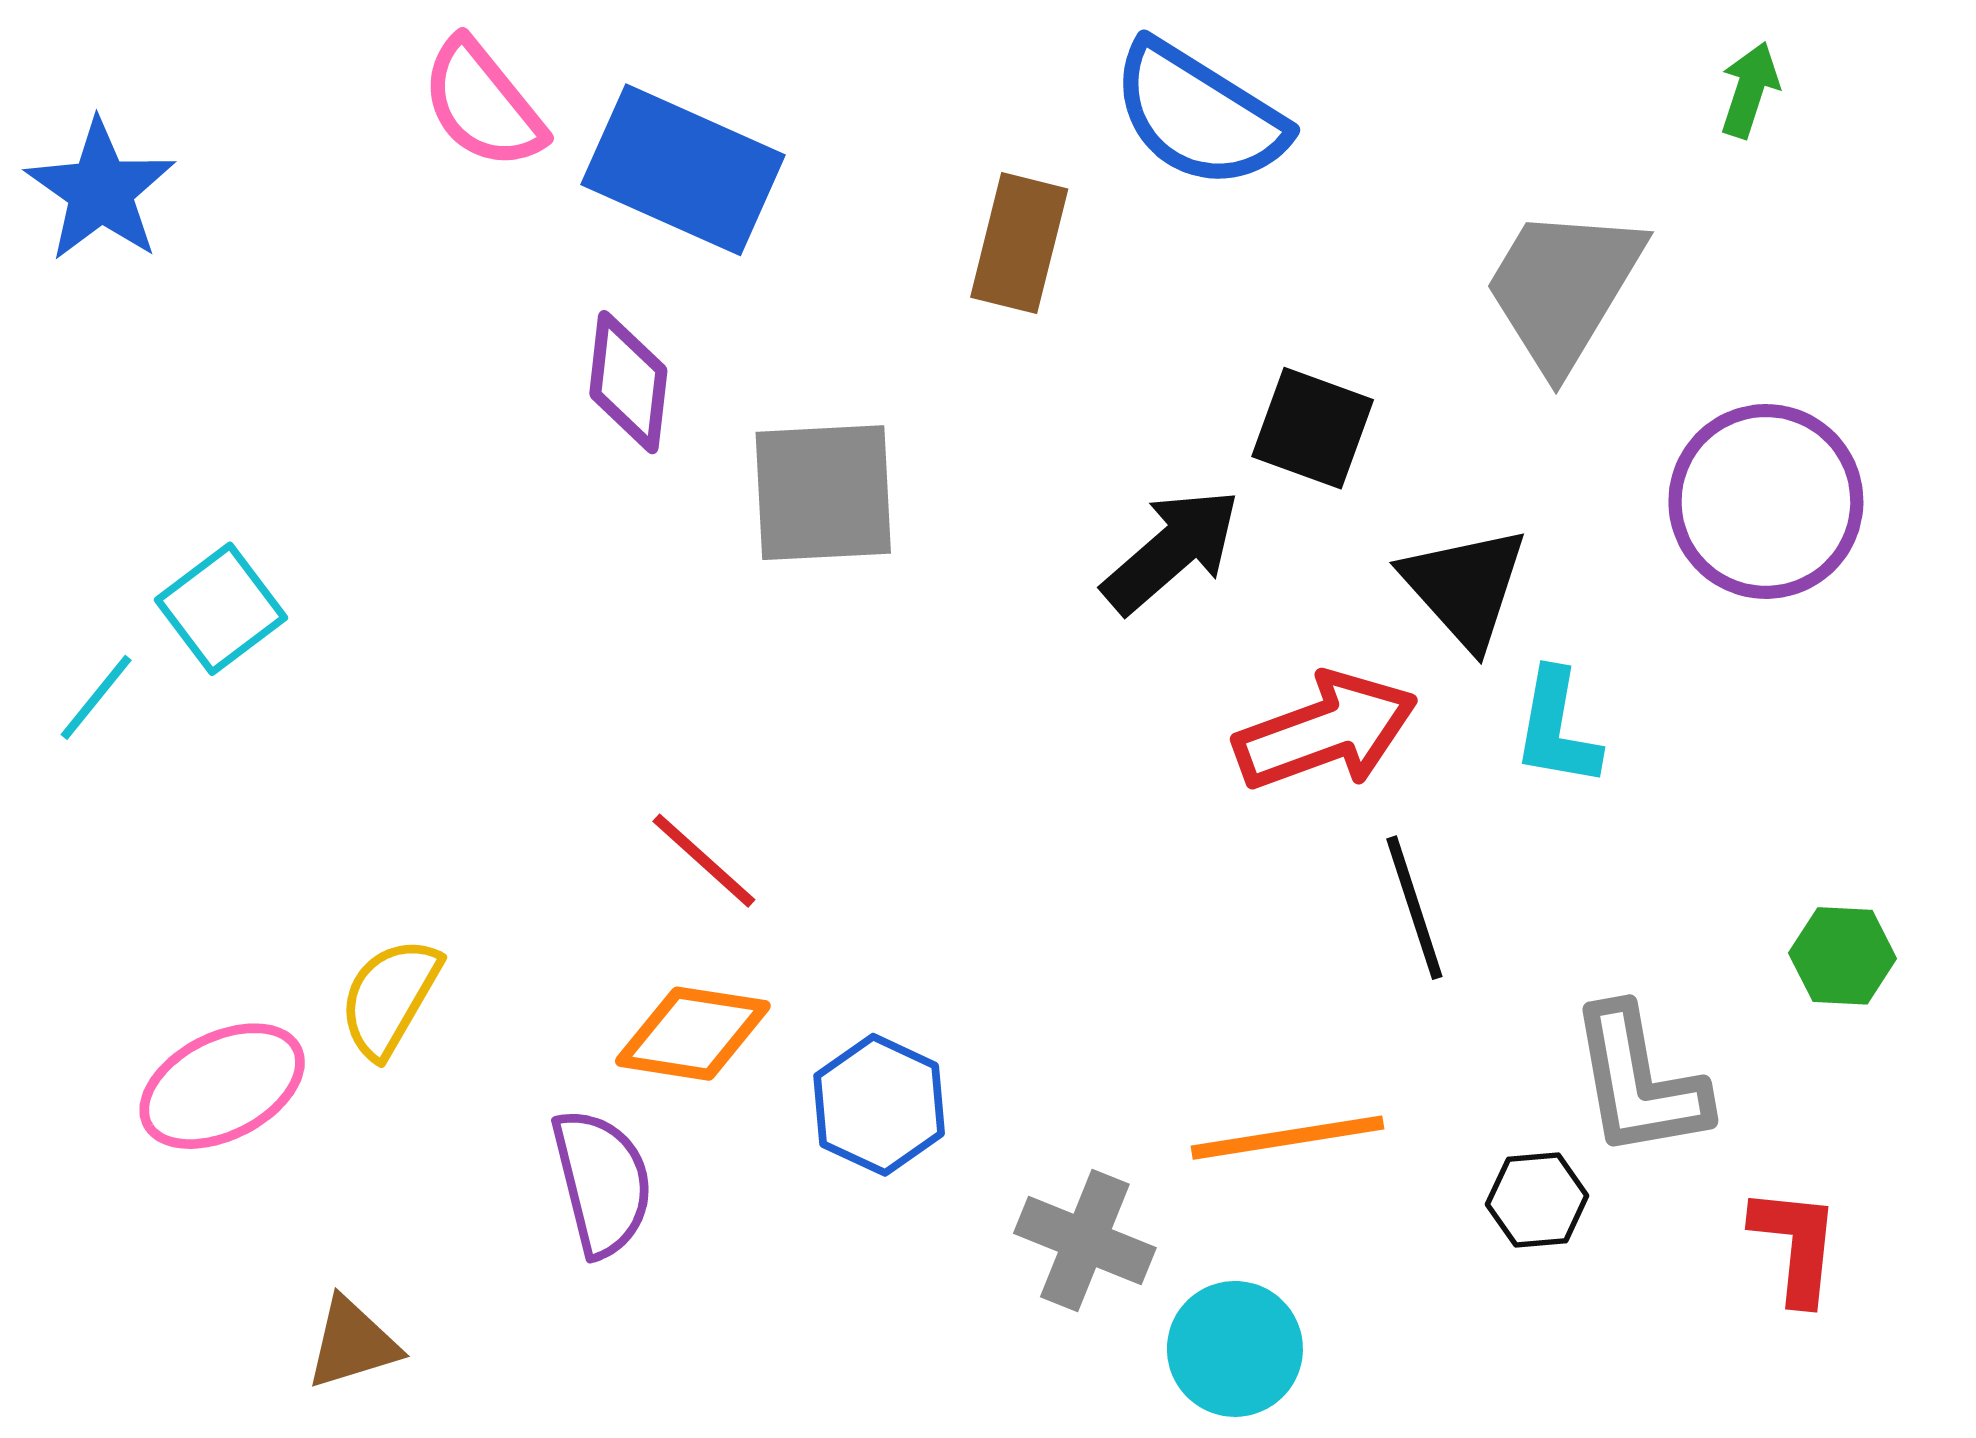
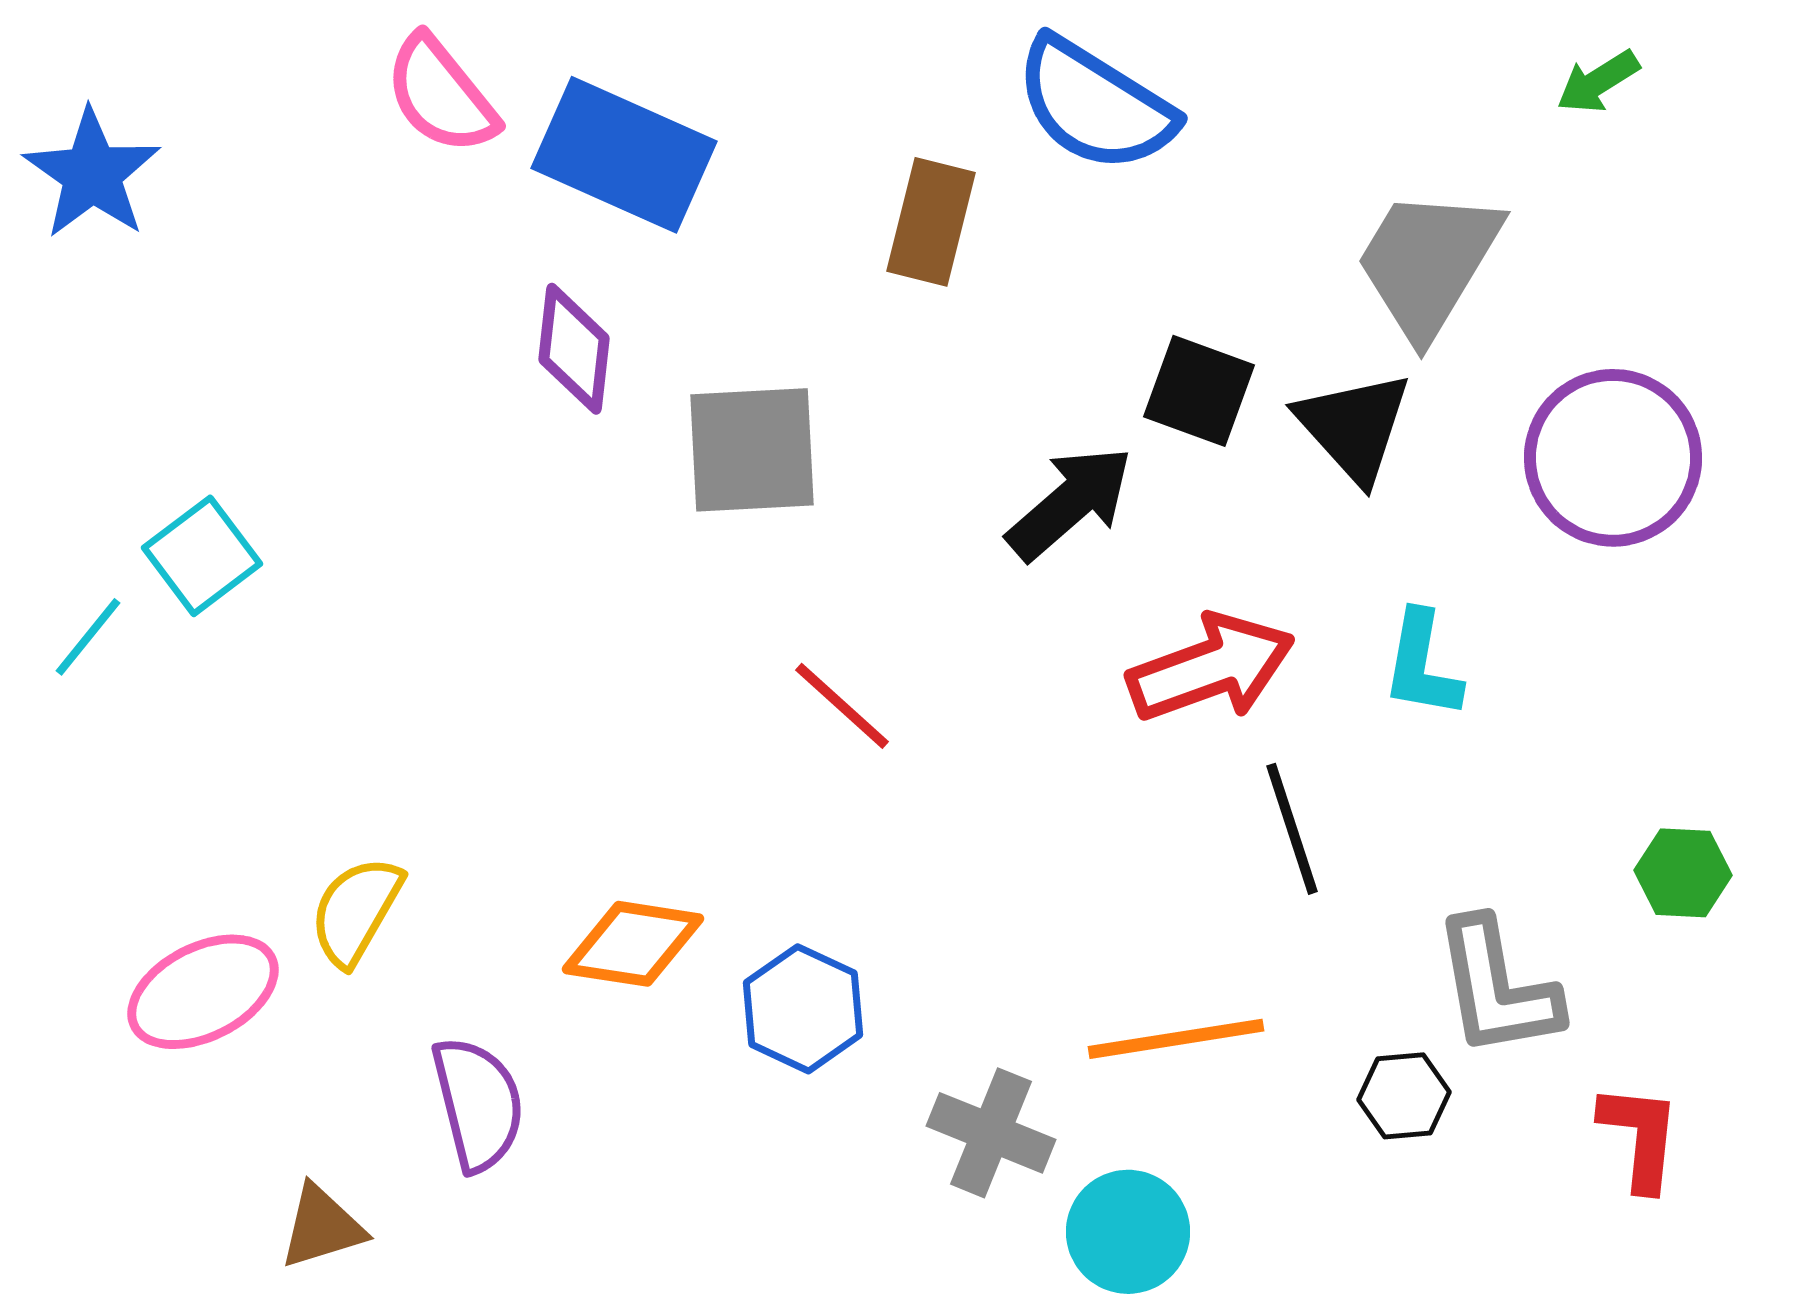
green arrow: (1750, 90) -> (1598, 82), turned -140
black triangle: (1465, 587) -> (1354, 427), moved
red line: (704, 861) -> (842, 706), moved
purple semicircle: (602, 1182) -> (478, 1104), moved

